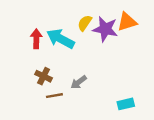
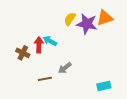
red arrow: (36, 39) -> (39, 45), moved
cyan arrow: (60, 39) -> (50, 41), moved, size x0.6
brown cross: (44, 76) -> (23, 53), moved

